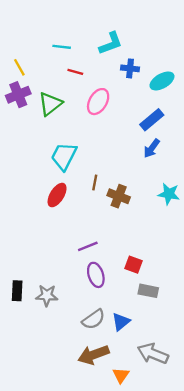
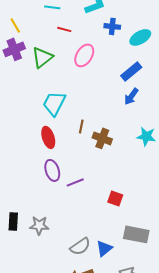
red ellipse: (57, 195) -> (48, 137), turned -50
purple ellipse: (96, 275) -> (52, 170), moved
gray rectangle: (148, 291) -> (136, 234), moved, size x1.4

